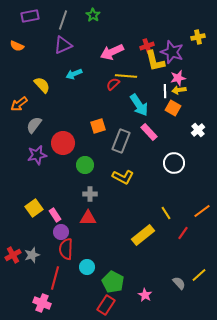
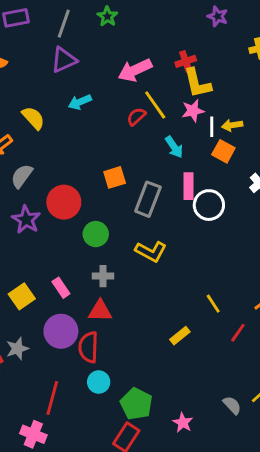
purple star: (172, 52) -> (218, 16), moved, size x0.6
yellow line: (126, 76) -> (155, 105), turned 50
pink star: (178, 78) -> (193, 111), moved
cyan arrow: (139, 105) -> (174, 147), size x0.7
pink rectangle: (149, 132) -> (189, 186), turned 42
purple star: (37, 155) -> (26, 220), turned -30
white circle: (174, 163) -> (209, 205), moved
pink rectangle: (55, 215) -> (61, 288), moved
purple circle: (61, 232) -> (61, 331), size x1.5
yellow rectangle: (143, 235) -> (180, 336), size x0.6
red semicircle: (66, 249) -> (88, 347), moved
gray star: (32, 255) -> (17, 349), moved

